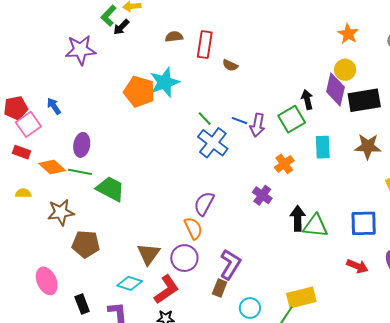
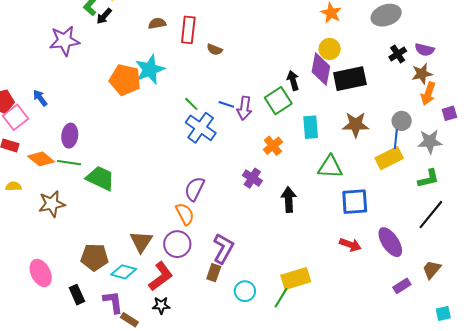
green triangle: (315, 226) -> (330, 167), moved
brown pentagon: (86, 244) -> (94, 257), moved

